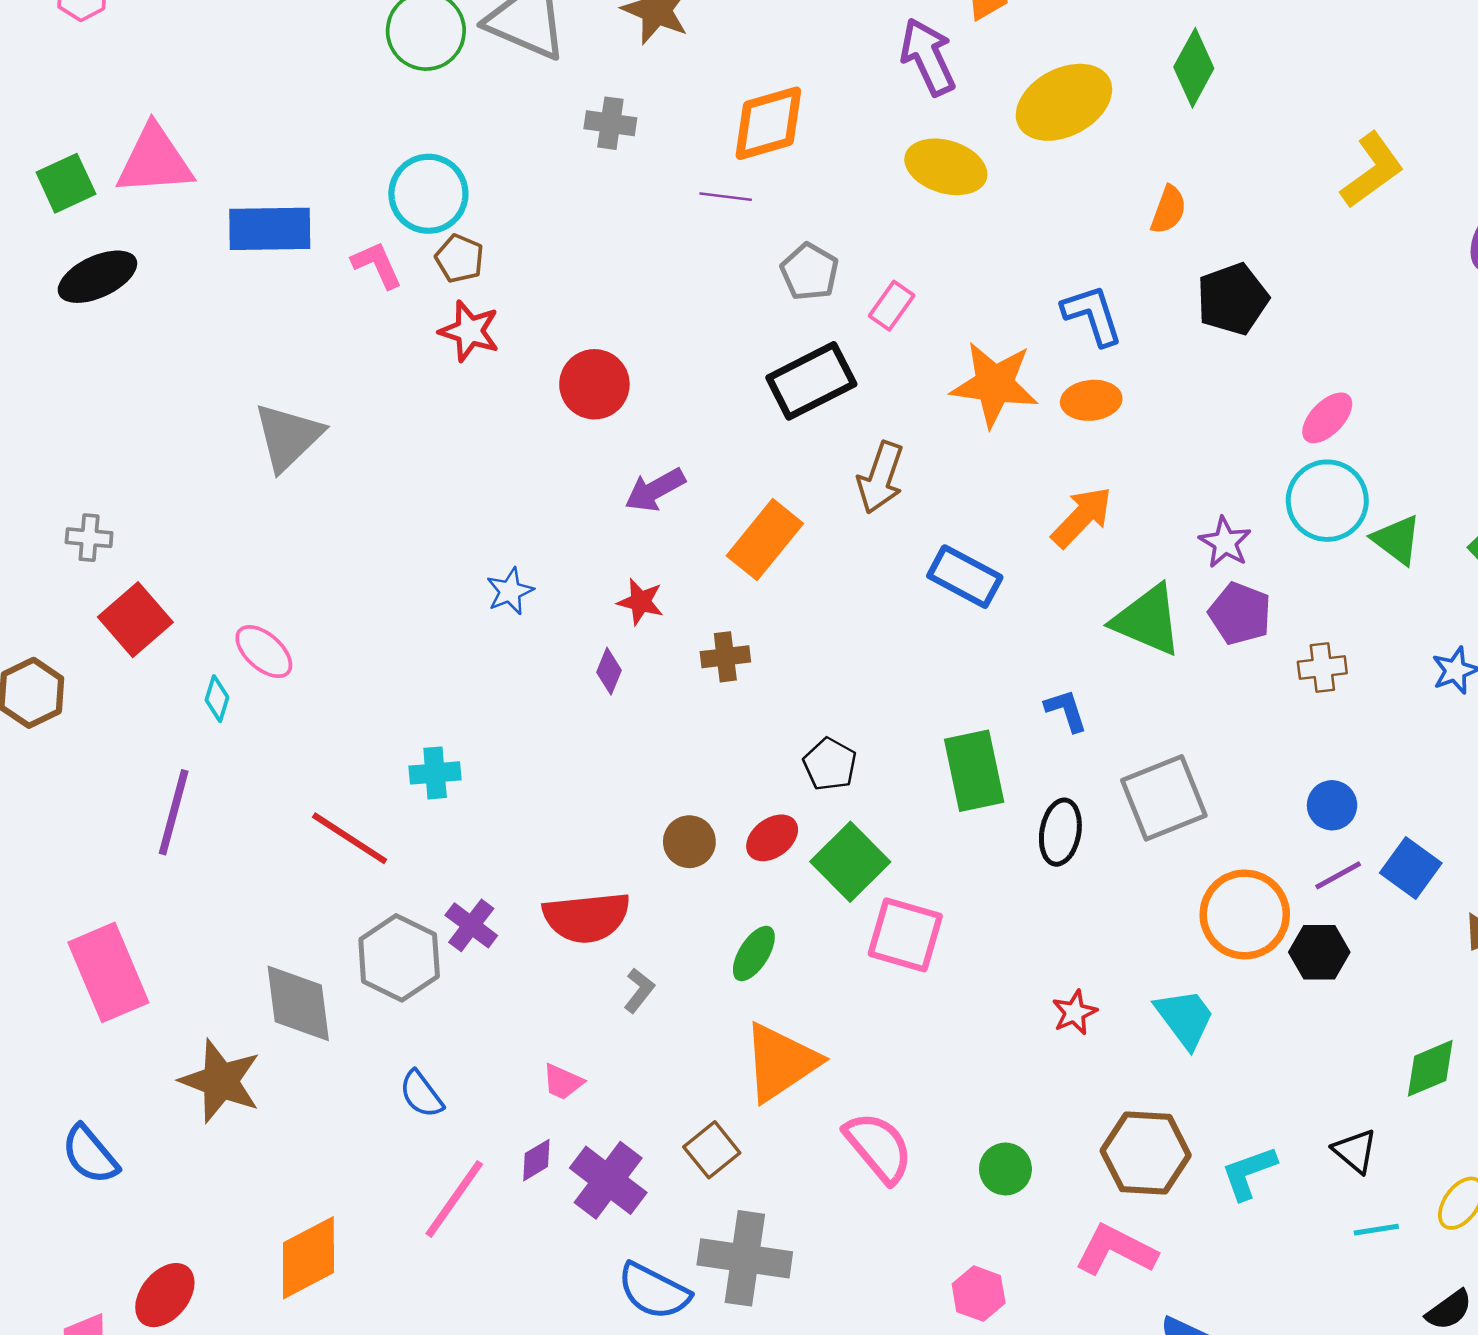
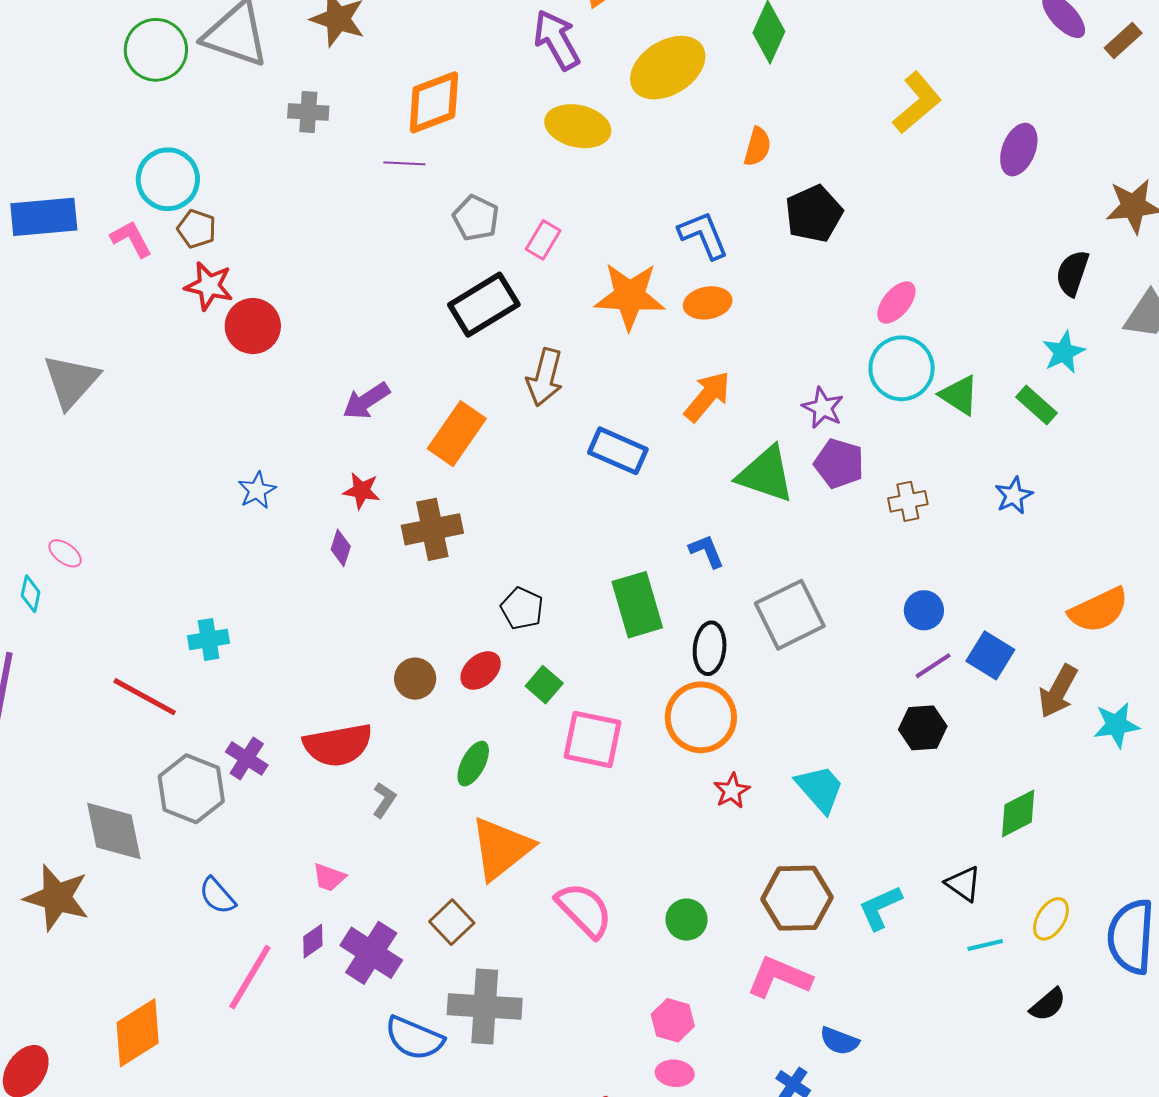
red circle: (594, 384) -> (253, 326), moved
pink ellipse: (264, 652) -> (65, 553), size x0.7
brown cross: (725, 657) -> (432, 529), size x1.5
green square: (850, 862) -> (544, 685), size x0.6
orange circle: (1245, 914) -> (701, 717), moved

